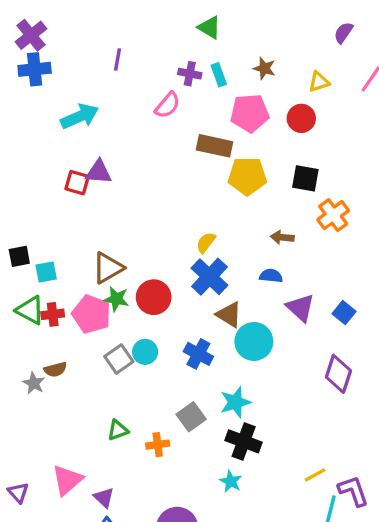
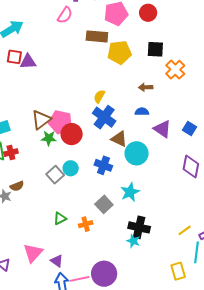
red square: (77, 183) -> (14, 57), moved
pink pentagon: (91, 314) -> (60, 122), moved
black cross: (244, 441) -> (139, 227), moved

